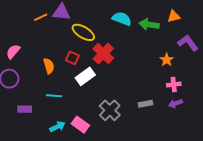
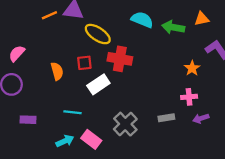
red cross: (103, 54) -> (120, 59), turned -35
red square: (72, 58) -> (84, 63), turned -32
pink cross: (174, 85) -> (189, 97), moved
cyan line: (54, 96) -> (73, 112), moved

